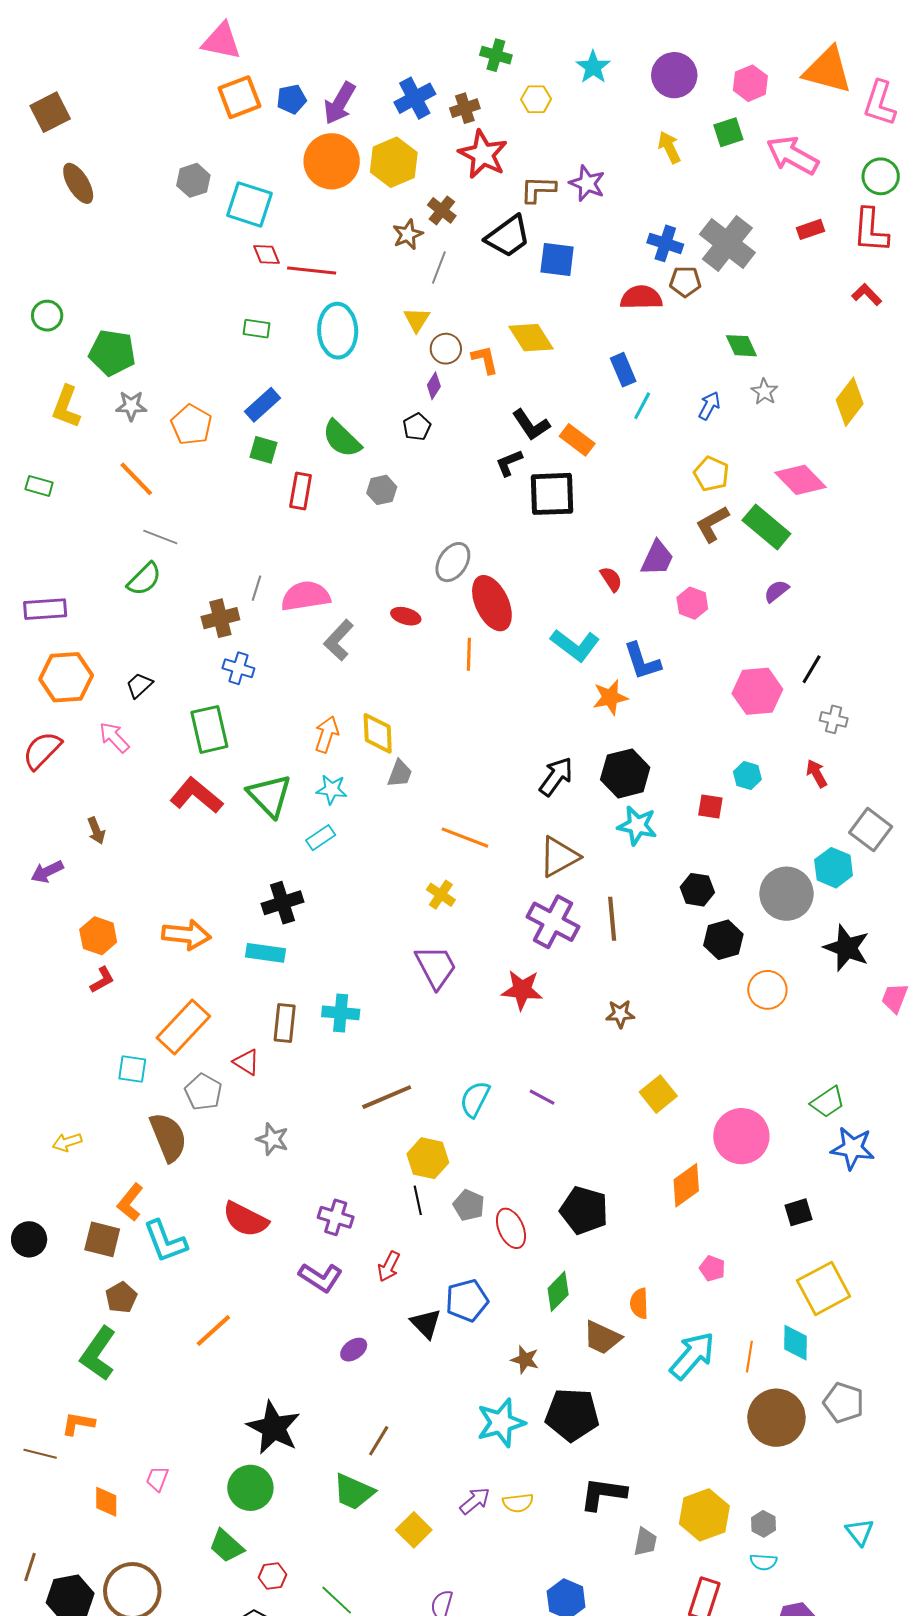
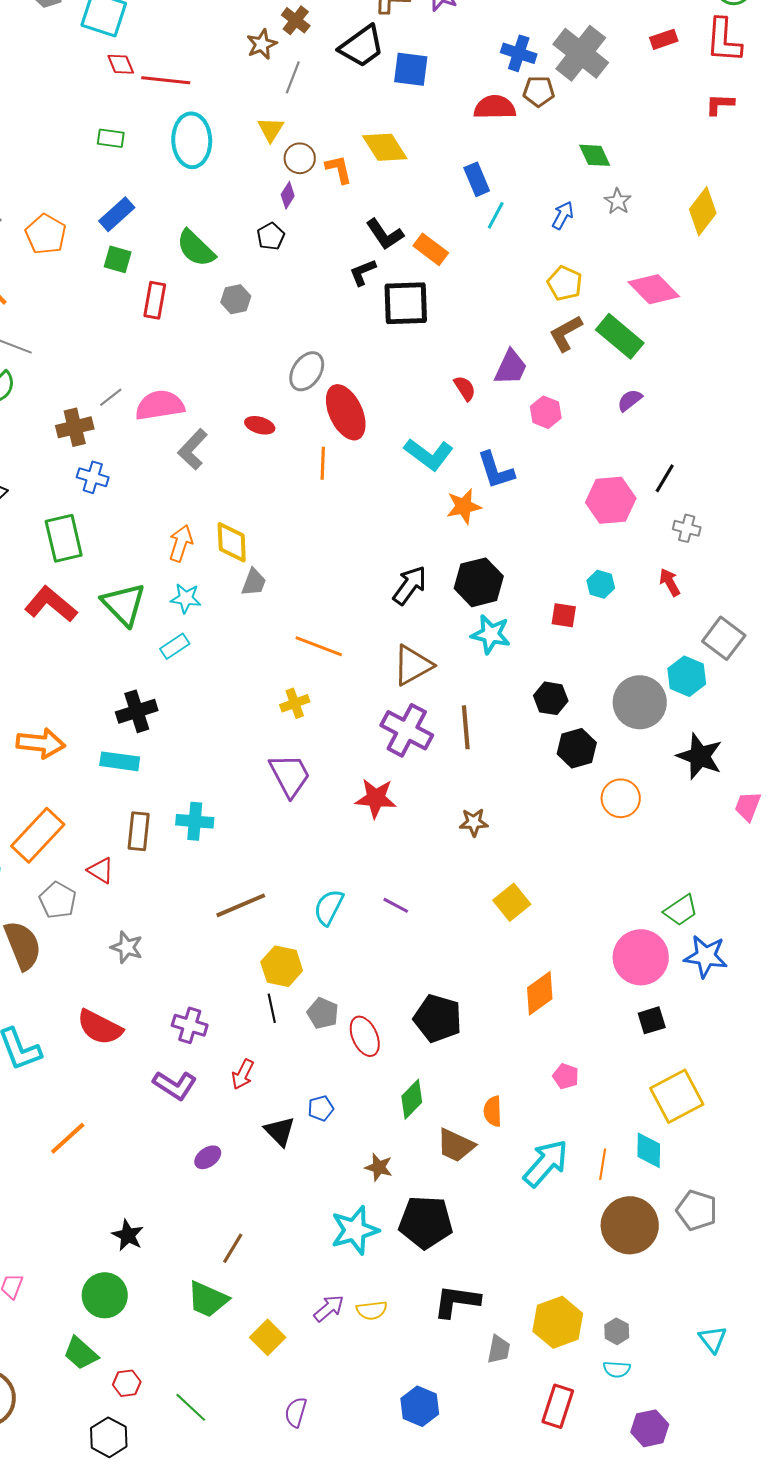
red L-shape: (867, 295) -> (720, 104), turned -44
gray line: (256, 588) -> (111, 397), turned 35
yellow cross: (441, 895) -> (295, 703), turned 36
pink circle: (741, 1136) -> (641, 957), moved
blue pentagon: (467, 1300) -> (321, 1108), size x0.6
black star: (274, 1428) -> (128, 1235), size x0.6

